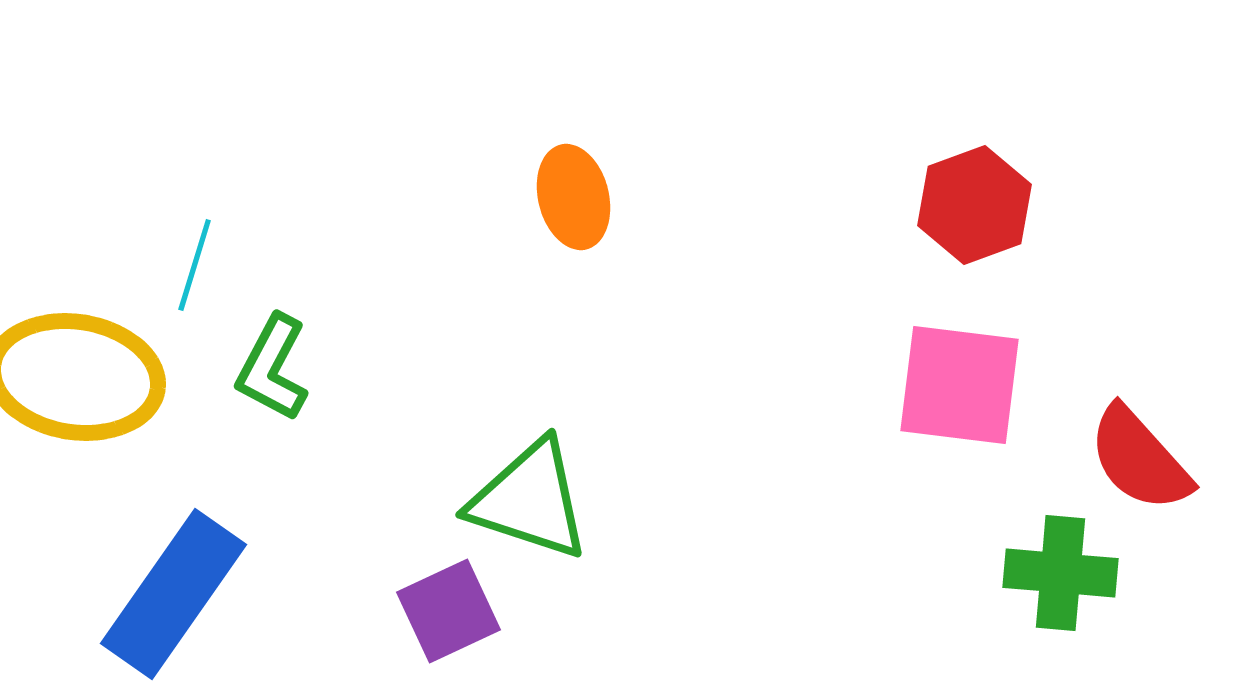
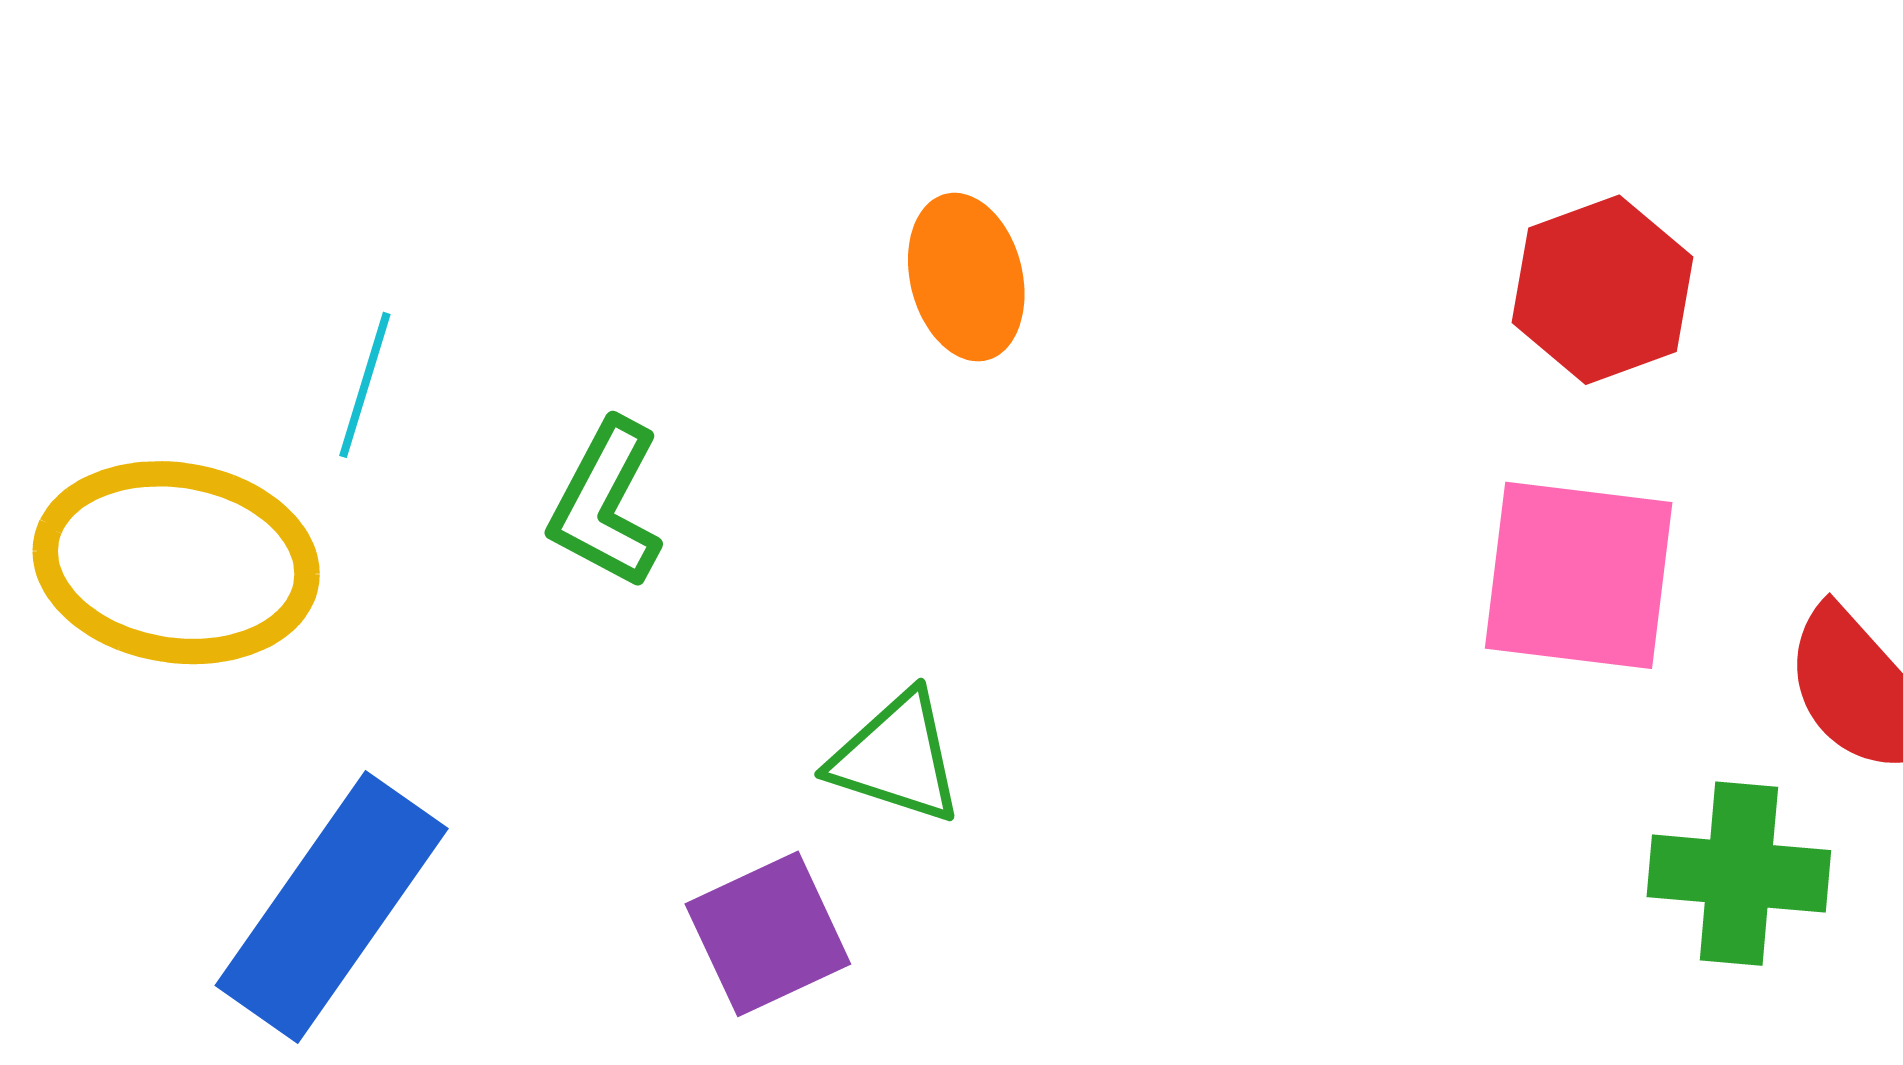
green L-shape: (273, 368) -> (606, 504), moved
green triangle: (530, 500) -> (896, 758), size x0.7

